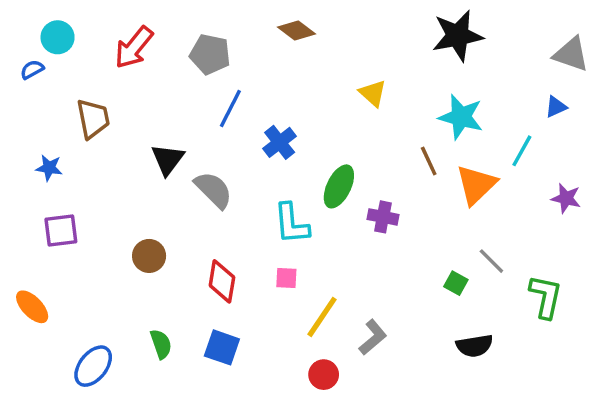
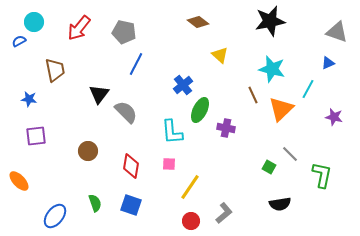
brown diamond: (297, 31) -> (198, 22), moved
blue cross: (280, 142) -> (183, 85), moved
gray L-shape: (373, 337) -> (224, 213), moved

